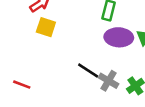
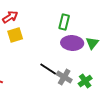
yellow square: (46, 27) -> (15, 35), turned -35

